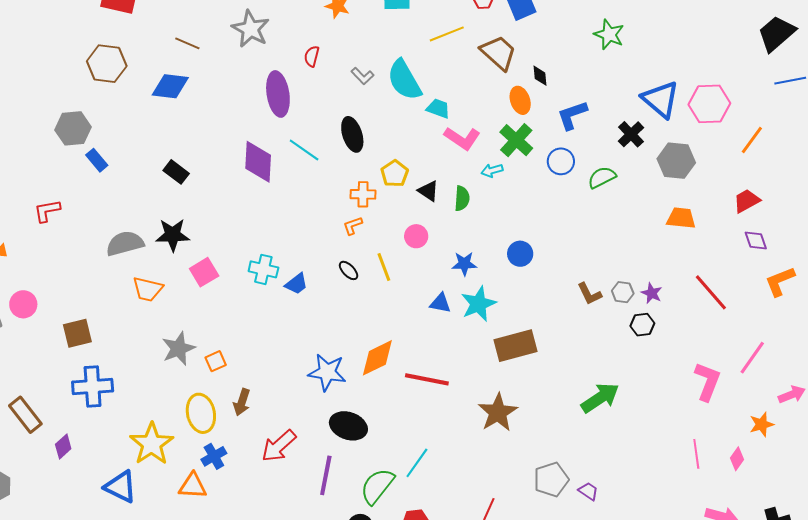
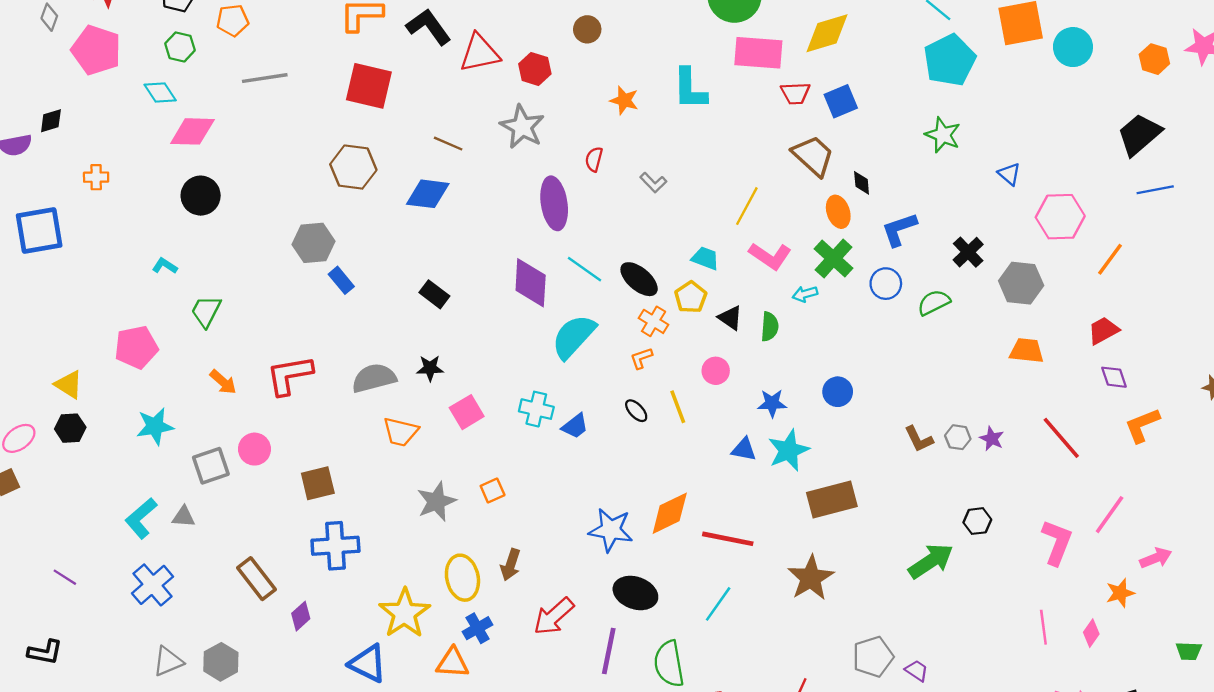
yellow line: (447, 34) -> (747, 206), moved, turned -40
cyan semicircle: (404, 80) -> (574, 337), moved, turned 72
blue triangle: (661, 99) -> (1009, 174), moved, size x0.5
cyan trapezoid: (438, 108) -> (705, 258), moved
black ellipse: (352, 134) -> (639, 279), moved, turned -32
orange cross: (363, 194) -> (654, 321), turned 30
red L-shape: (47, 211) -> (289, 375), moved, size x1.5
black star: (173, 235) -> (430, 368), size x0.7
black hexagon: (642, 325) -> (977, 521), moved
orange square: (216, 361) -> (493, 490), moved
cyan line: (417, 463) -> (718, 604), moved
green semicircle: (377, 486) -> (669, 664), turned -48

